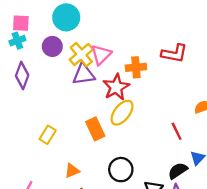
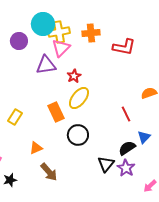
cyan circle: (66, 17) -> (43, 24), moved
yellow cross: (81, 55) -> (59, 32), moved, turned 30
orange cross: (136, 67) -> (91, 33), moved
red star: (116, 87) -> (74, 76), size x0.6
black circle: (121, 170) -> (78, 135), moved

